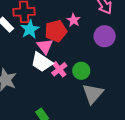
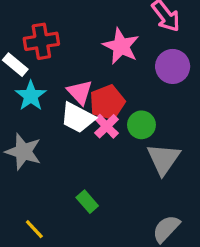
pink star: (74, 20) -> (121, 46), size x1.6
cyan star: (30, 29) -> (31, 96), moved
red pentagon: (56, 31) -> (107, 102), moved

